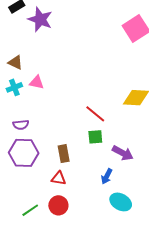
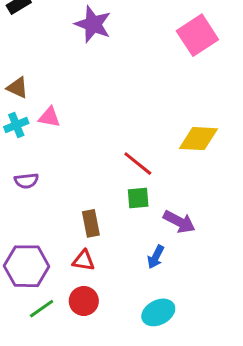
purple star: (40, 19) -> (93, 24), moved
purple hexagon: (24, 153) -> (27, 266), moved
cyan ellipse: (121, 202) -> (158, 312), moved, turned -55

